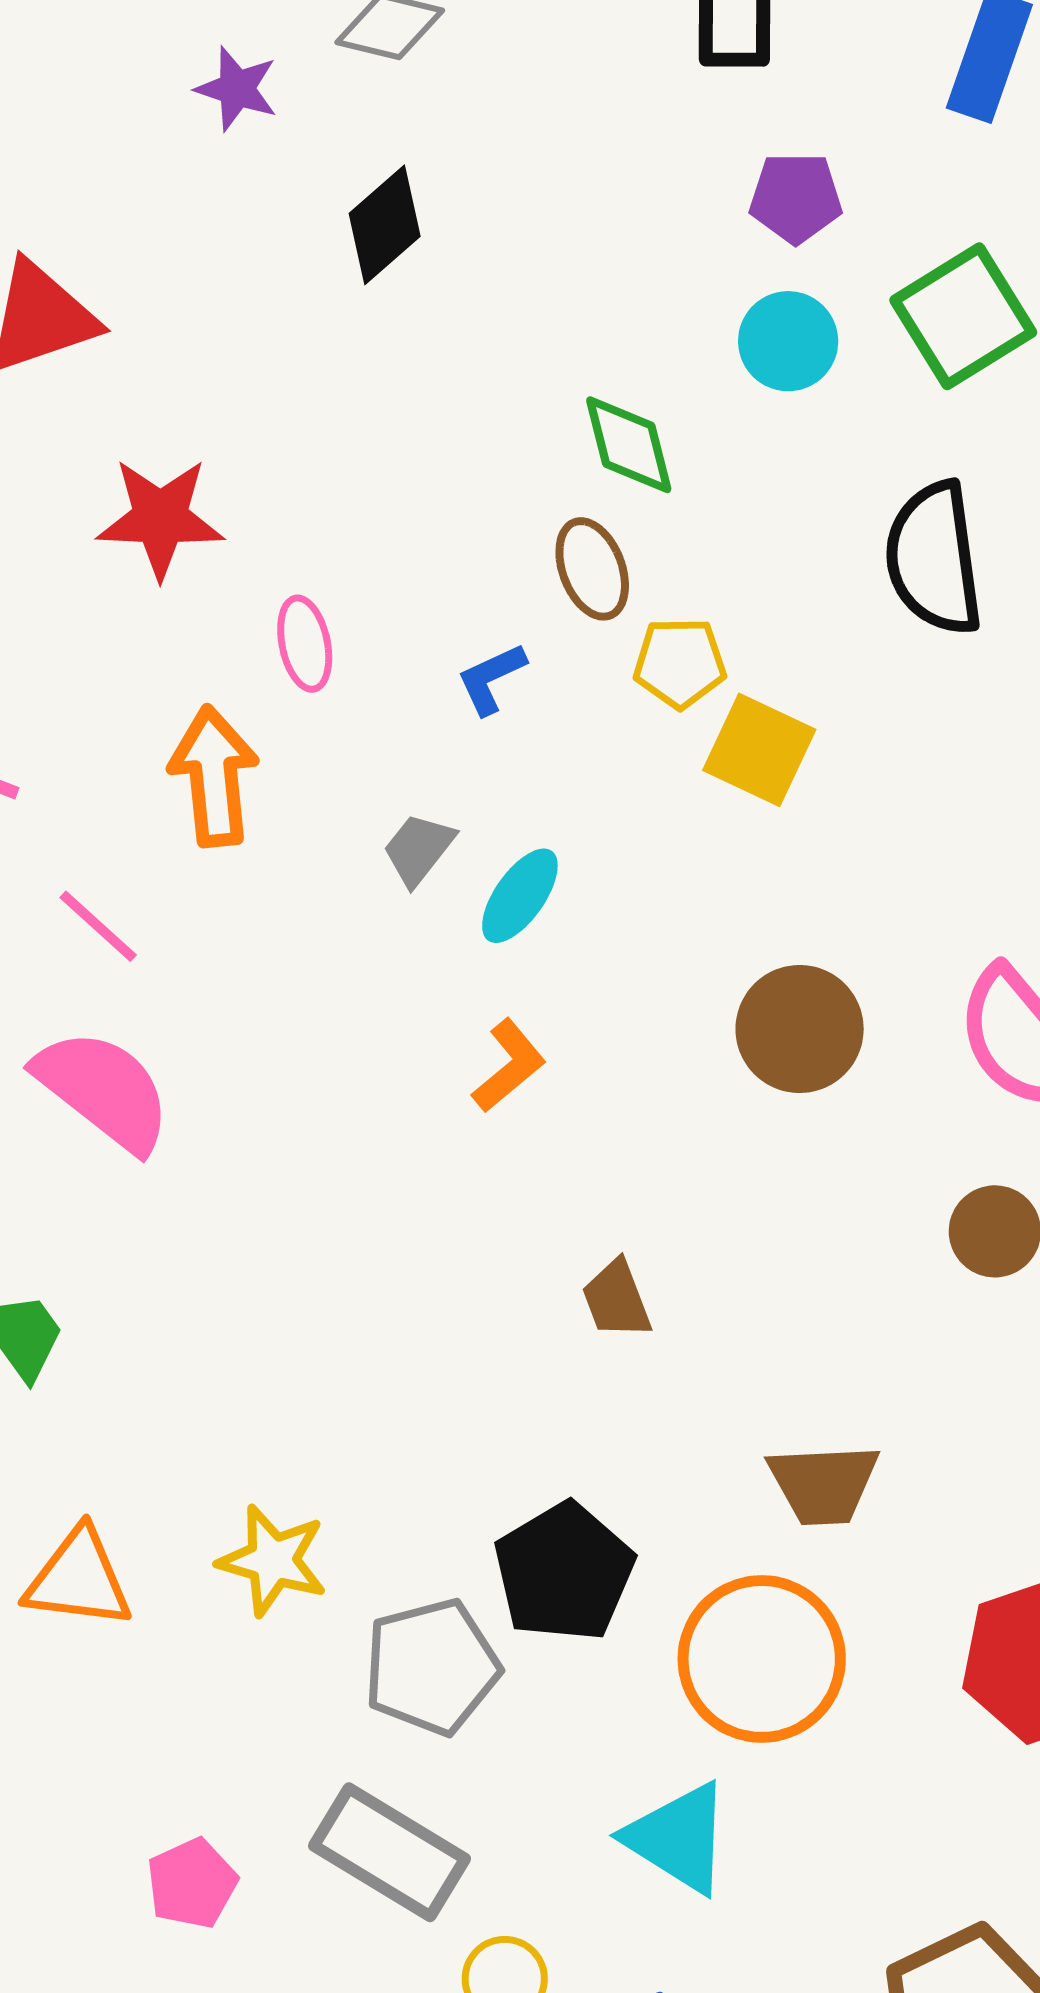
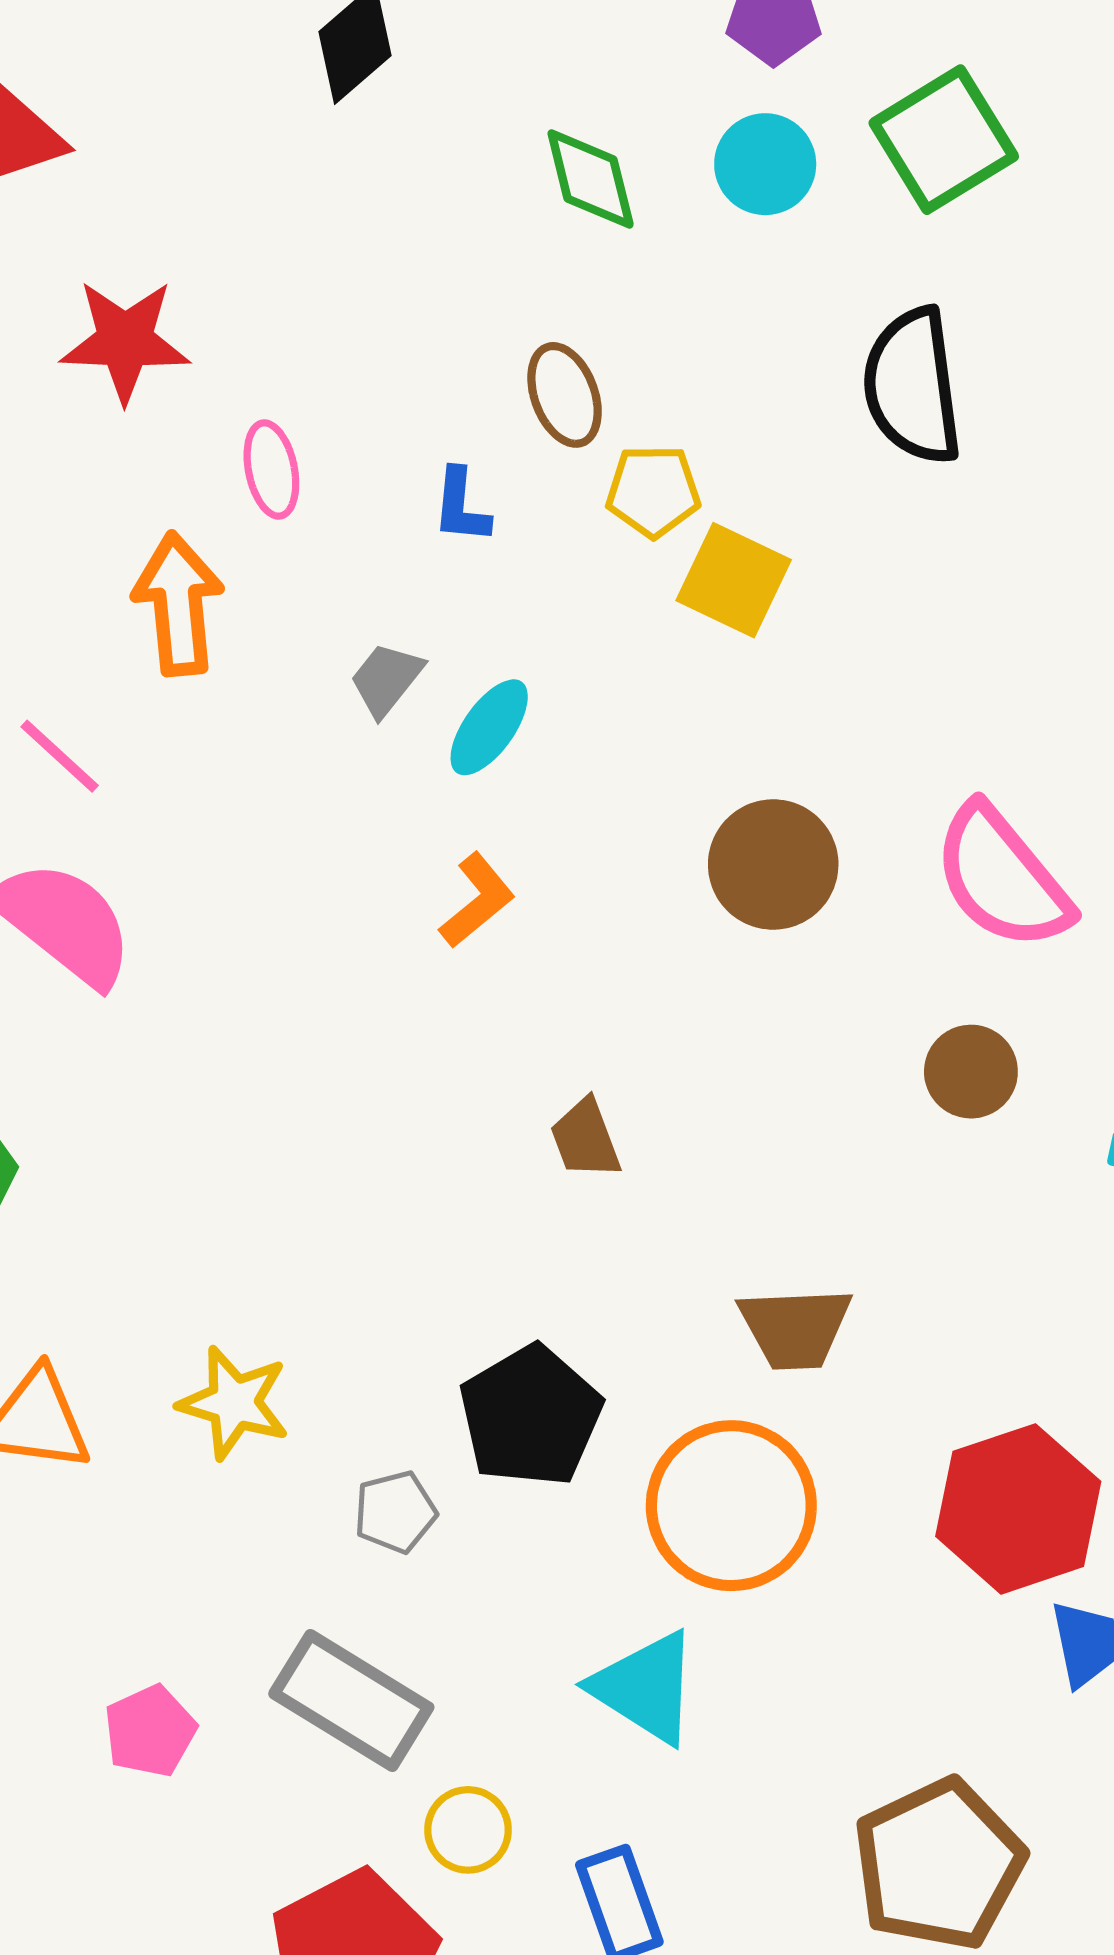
green diamond: (629, 445) -> (591, 179), moved
blue L-shape: (491, 679) -> (461, 506), turned -60
gray pentagon: (432, 1667) -> (395, 1512), size x0.6

